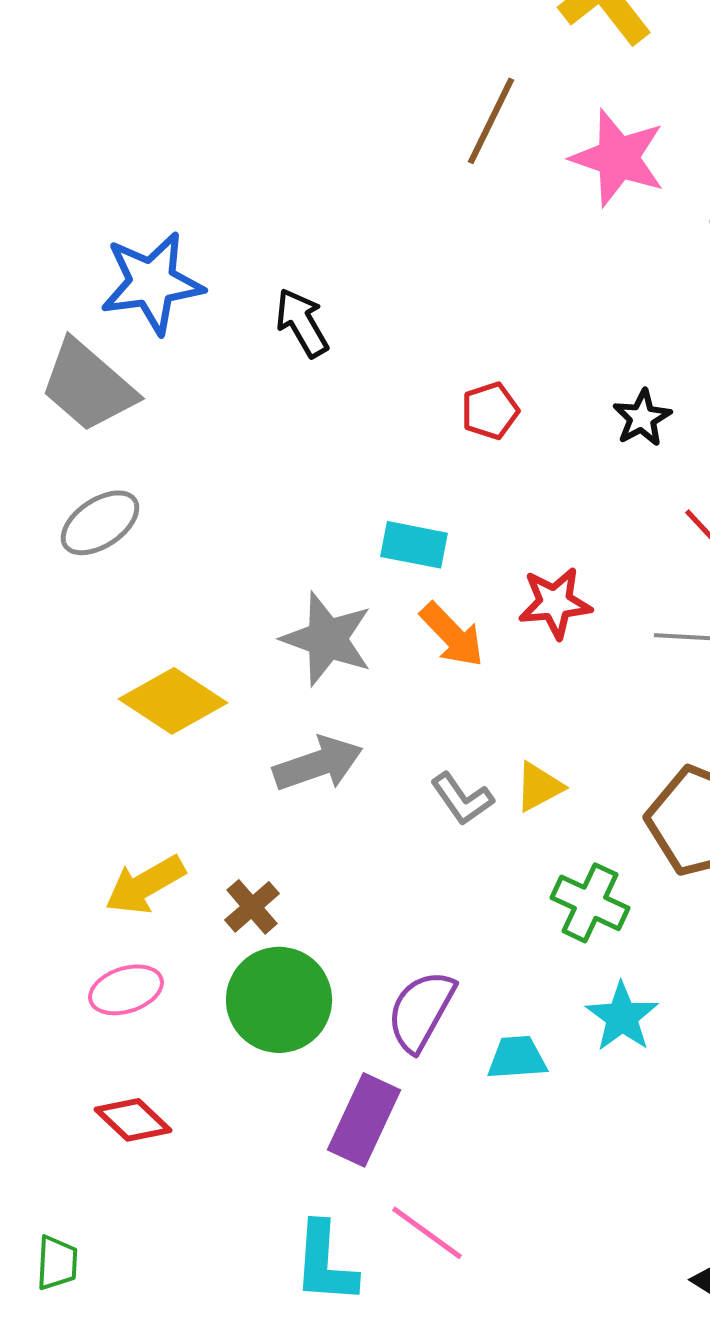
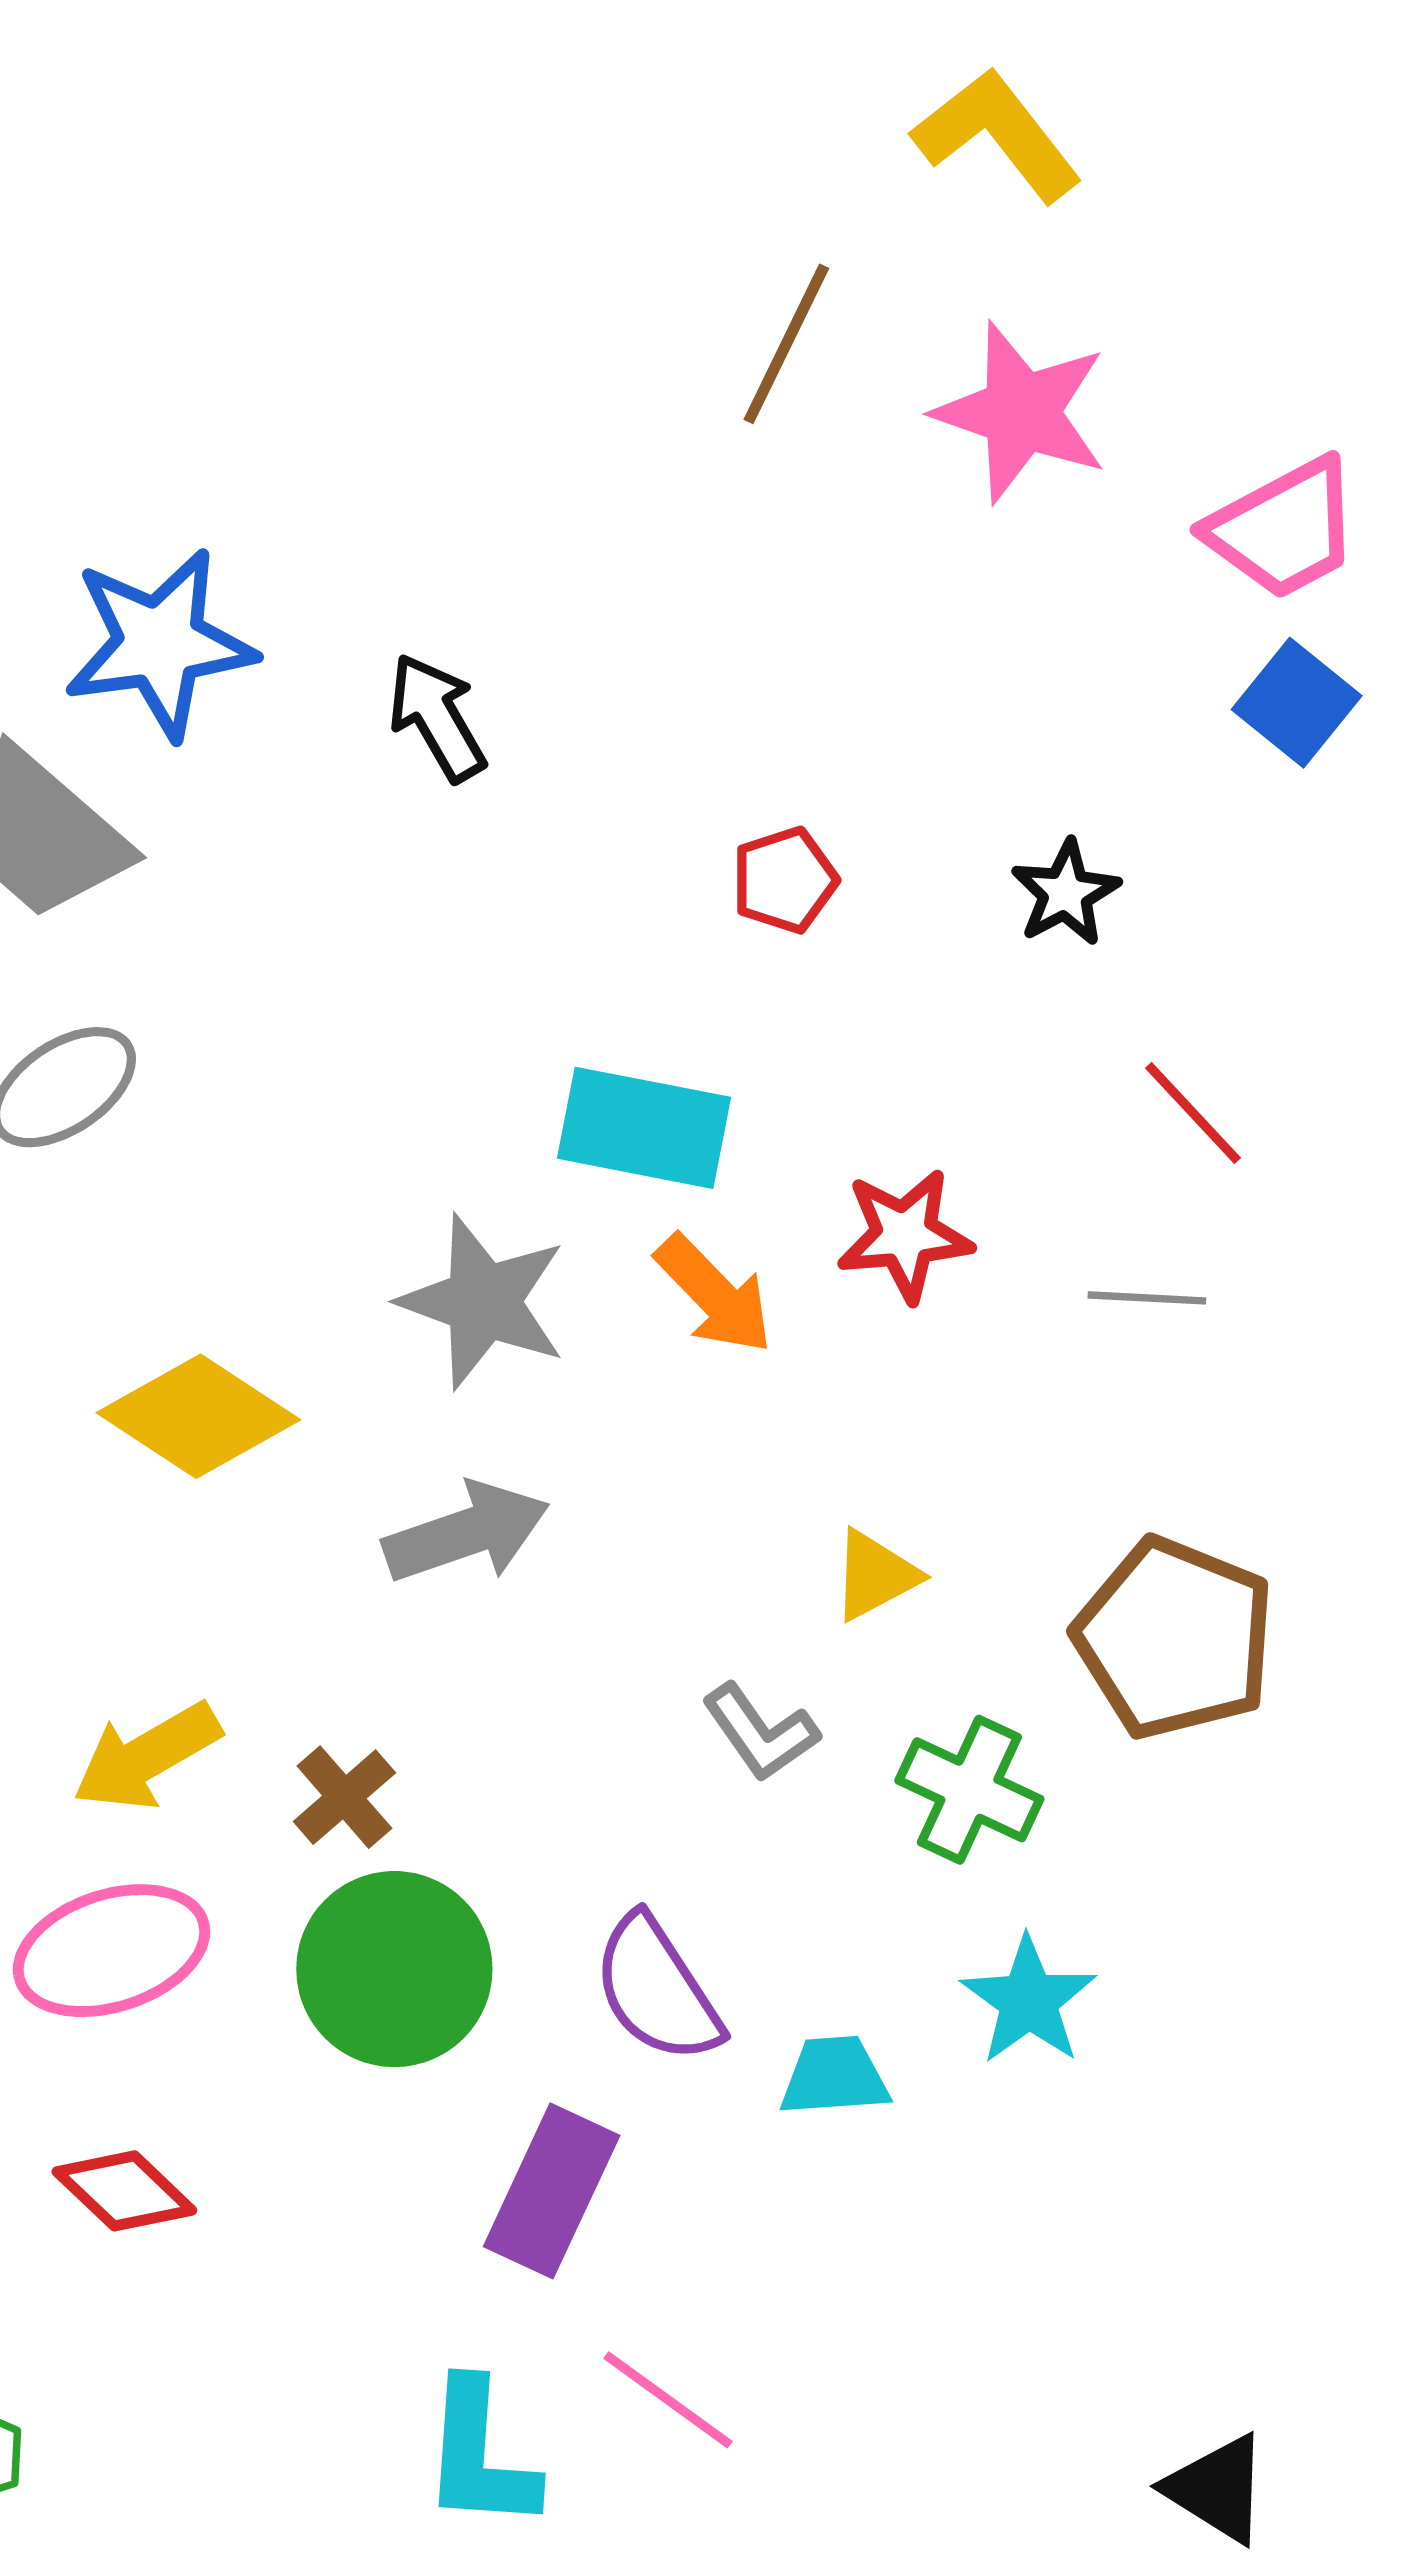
cyan rectangle: (414, 545) -> (644, 1128), size x1.4
gray L-shape: (462, 799) -> (760, 1732), moved
pink ellipse: (126, 990) -> (111, 1951), size x1.4
purple semicircle: (421, 1011) -> (657, 1989), turned -62

